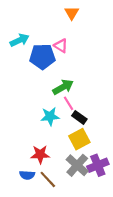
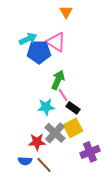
cyan arrow: (20, 40) -> (28, 39), moved
pink triangle: (61, 46) -> (56, 42), size x1.5
green arrow: (63, 87) -> (58, 80), turned -36
gray cross: (77, 165) -> (55, 133), moved

